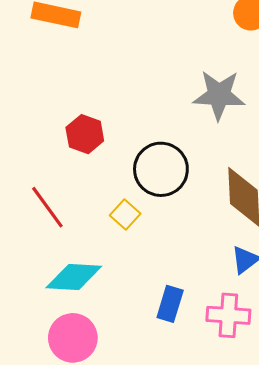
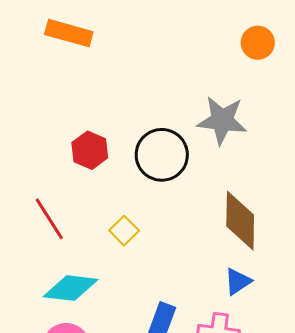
black circle: (161, 169) -> (162, 155), moved

